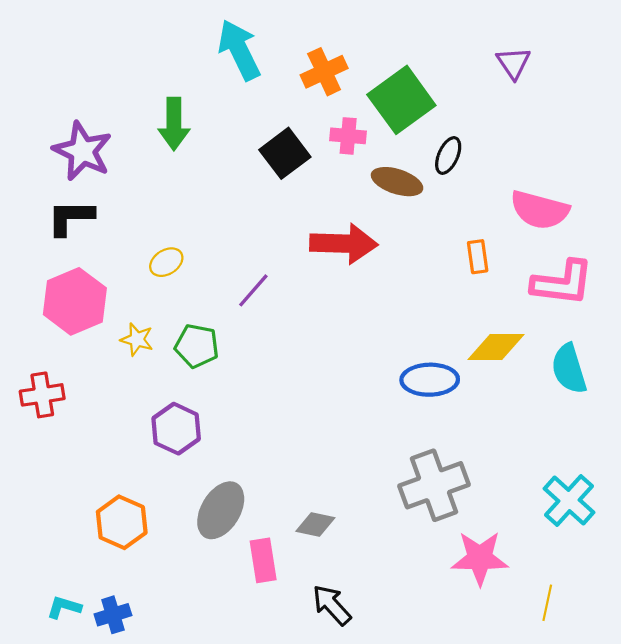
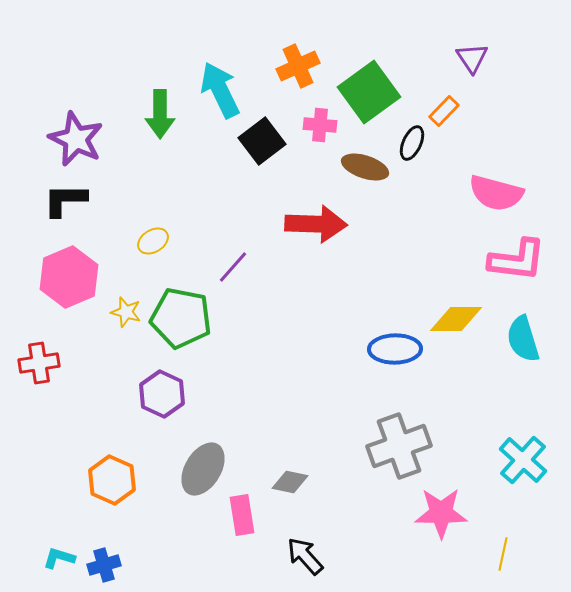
cyan arrow: (239, 50) -> (220, 90), moved
orange rectangle: (478, 257) -> (444, 111), moved, turned 52
green pentagon: (197, 346) -> (181, 318), size x1.5

